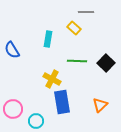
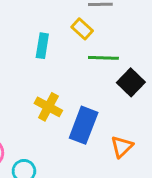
green line: (77, 61) -> (103, 58), moved
blue rectangle: (62, 102) -> (84, 125), moved, turned 30

